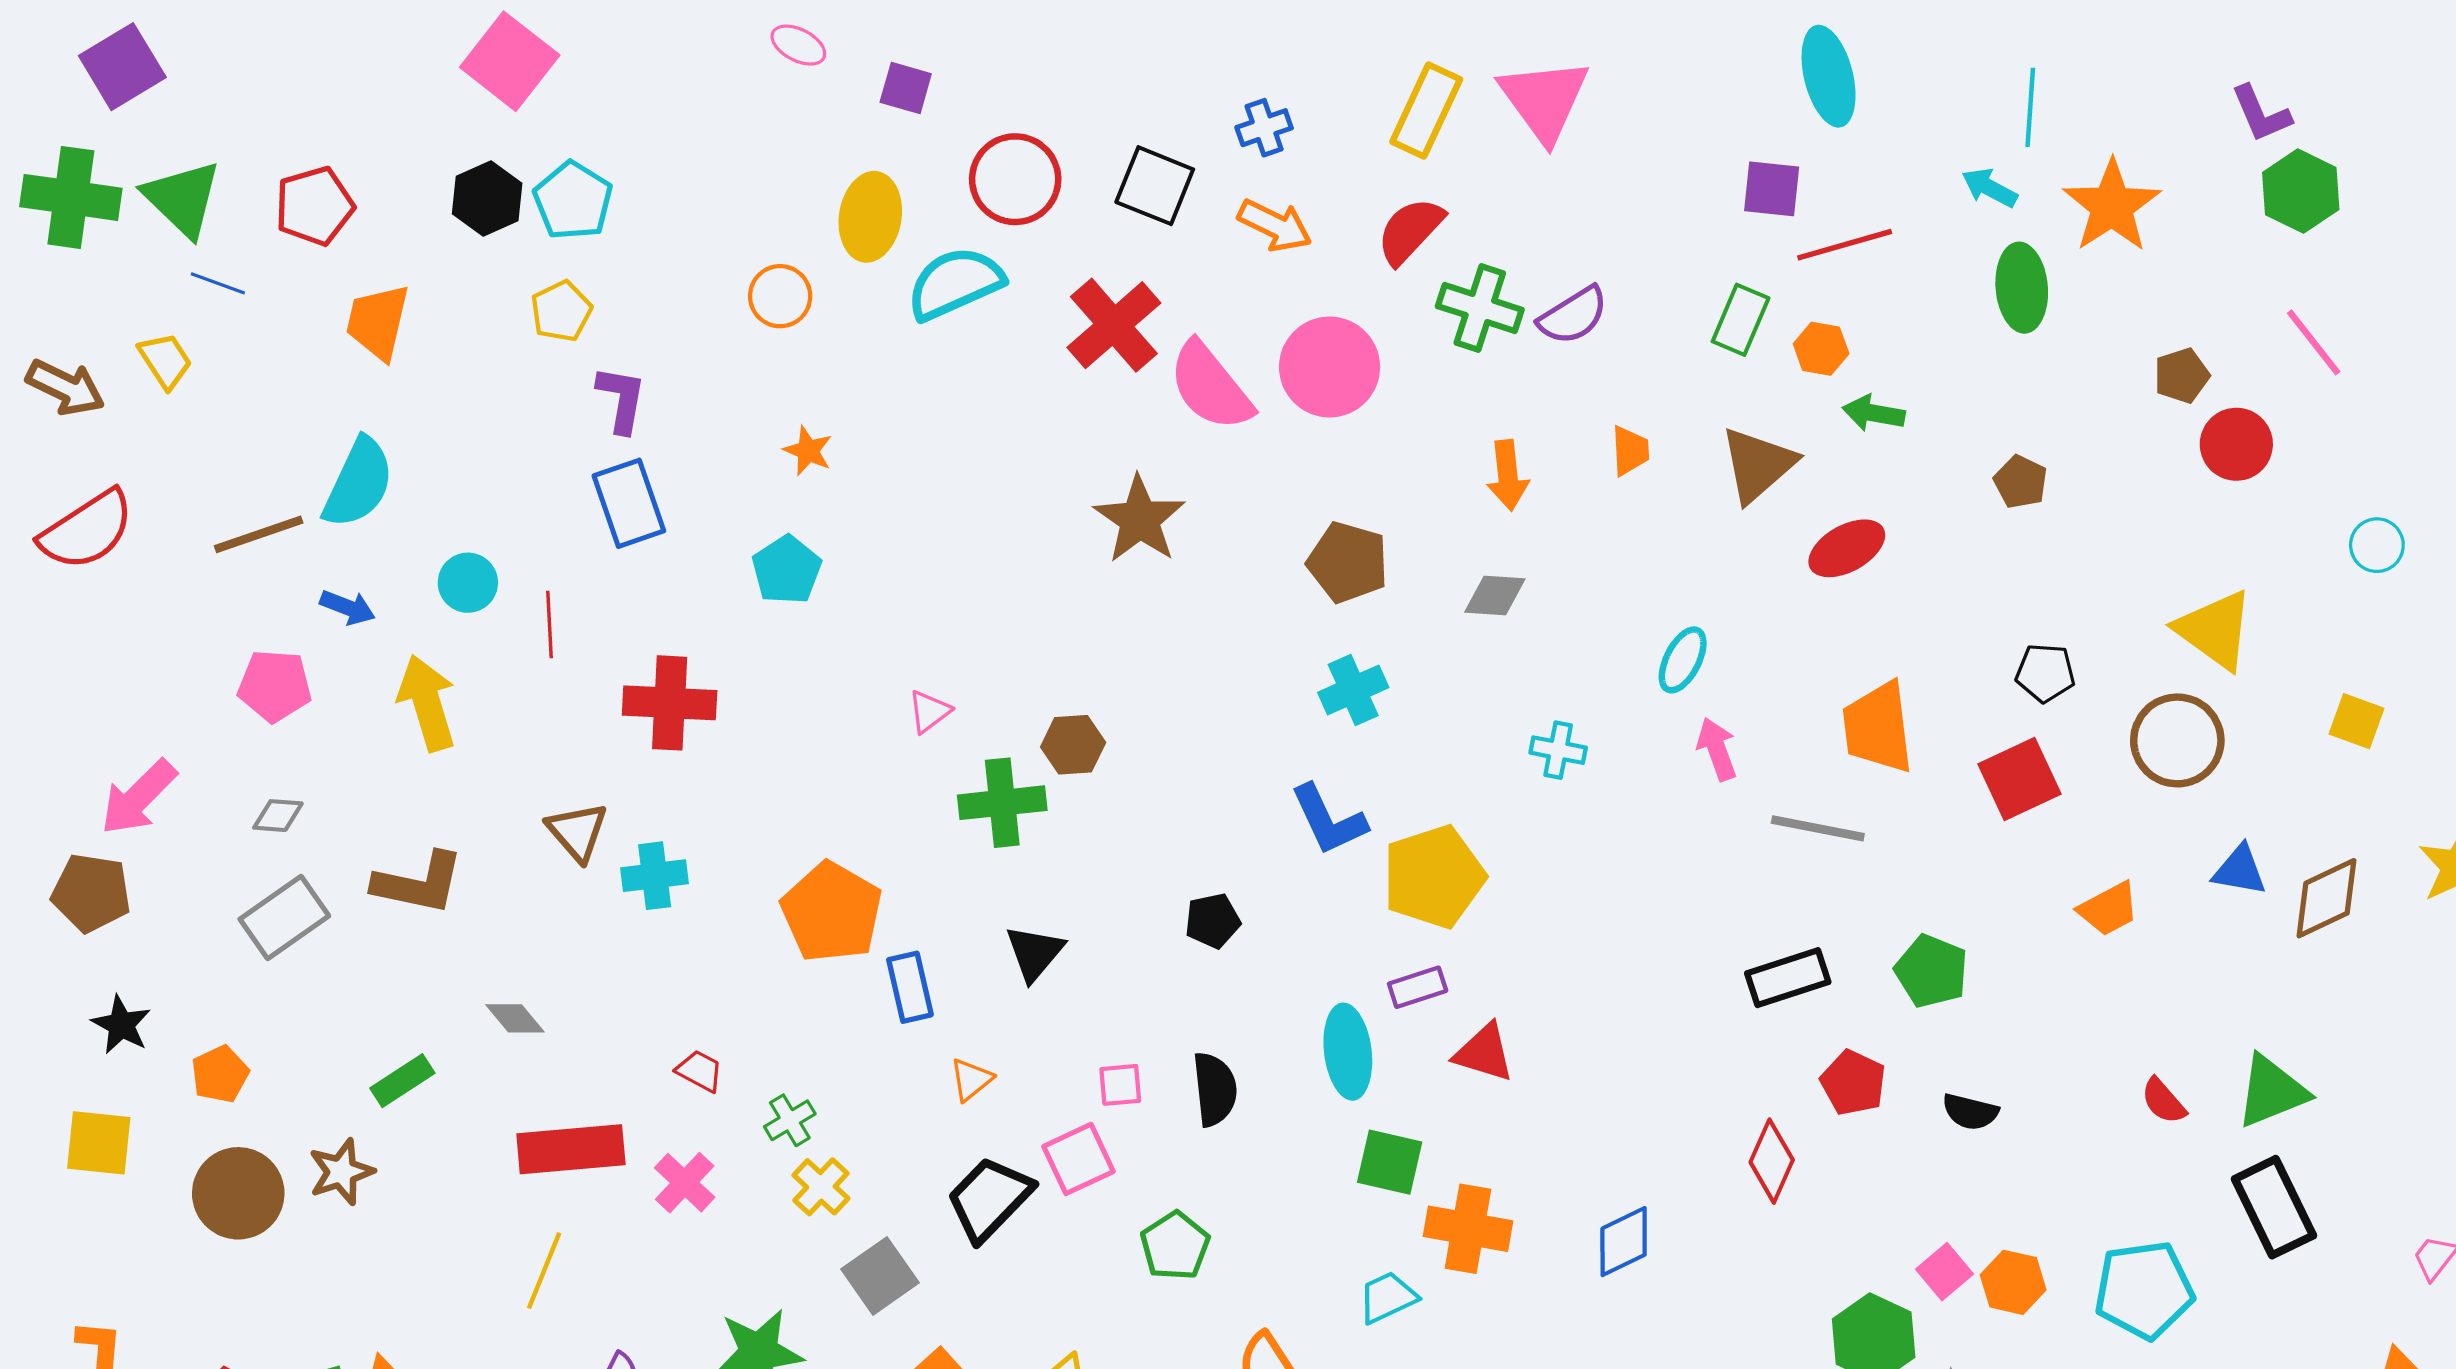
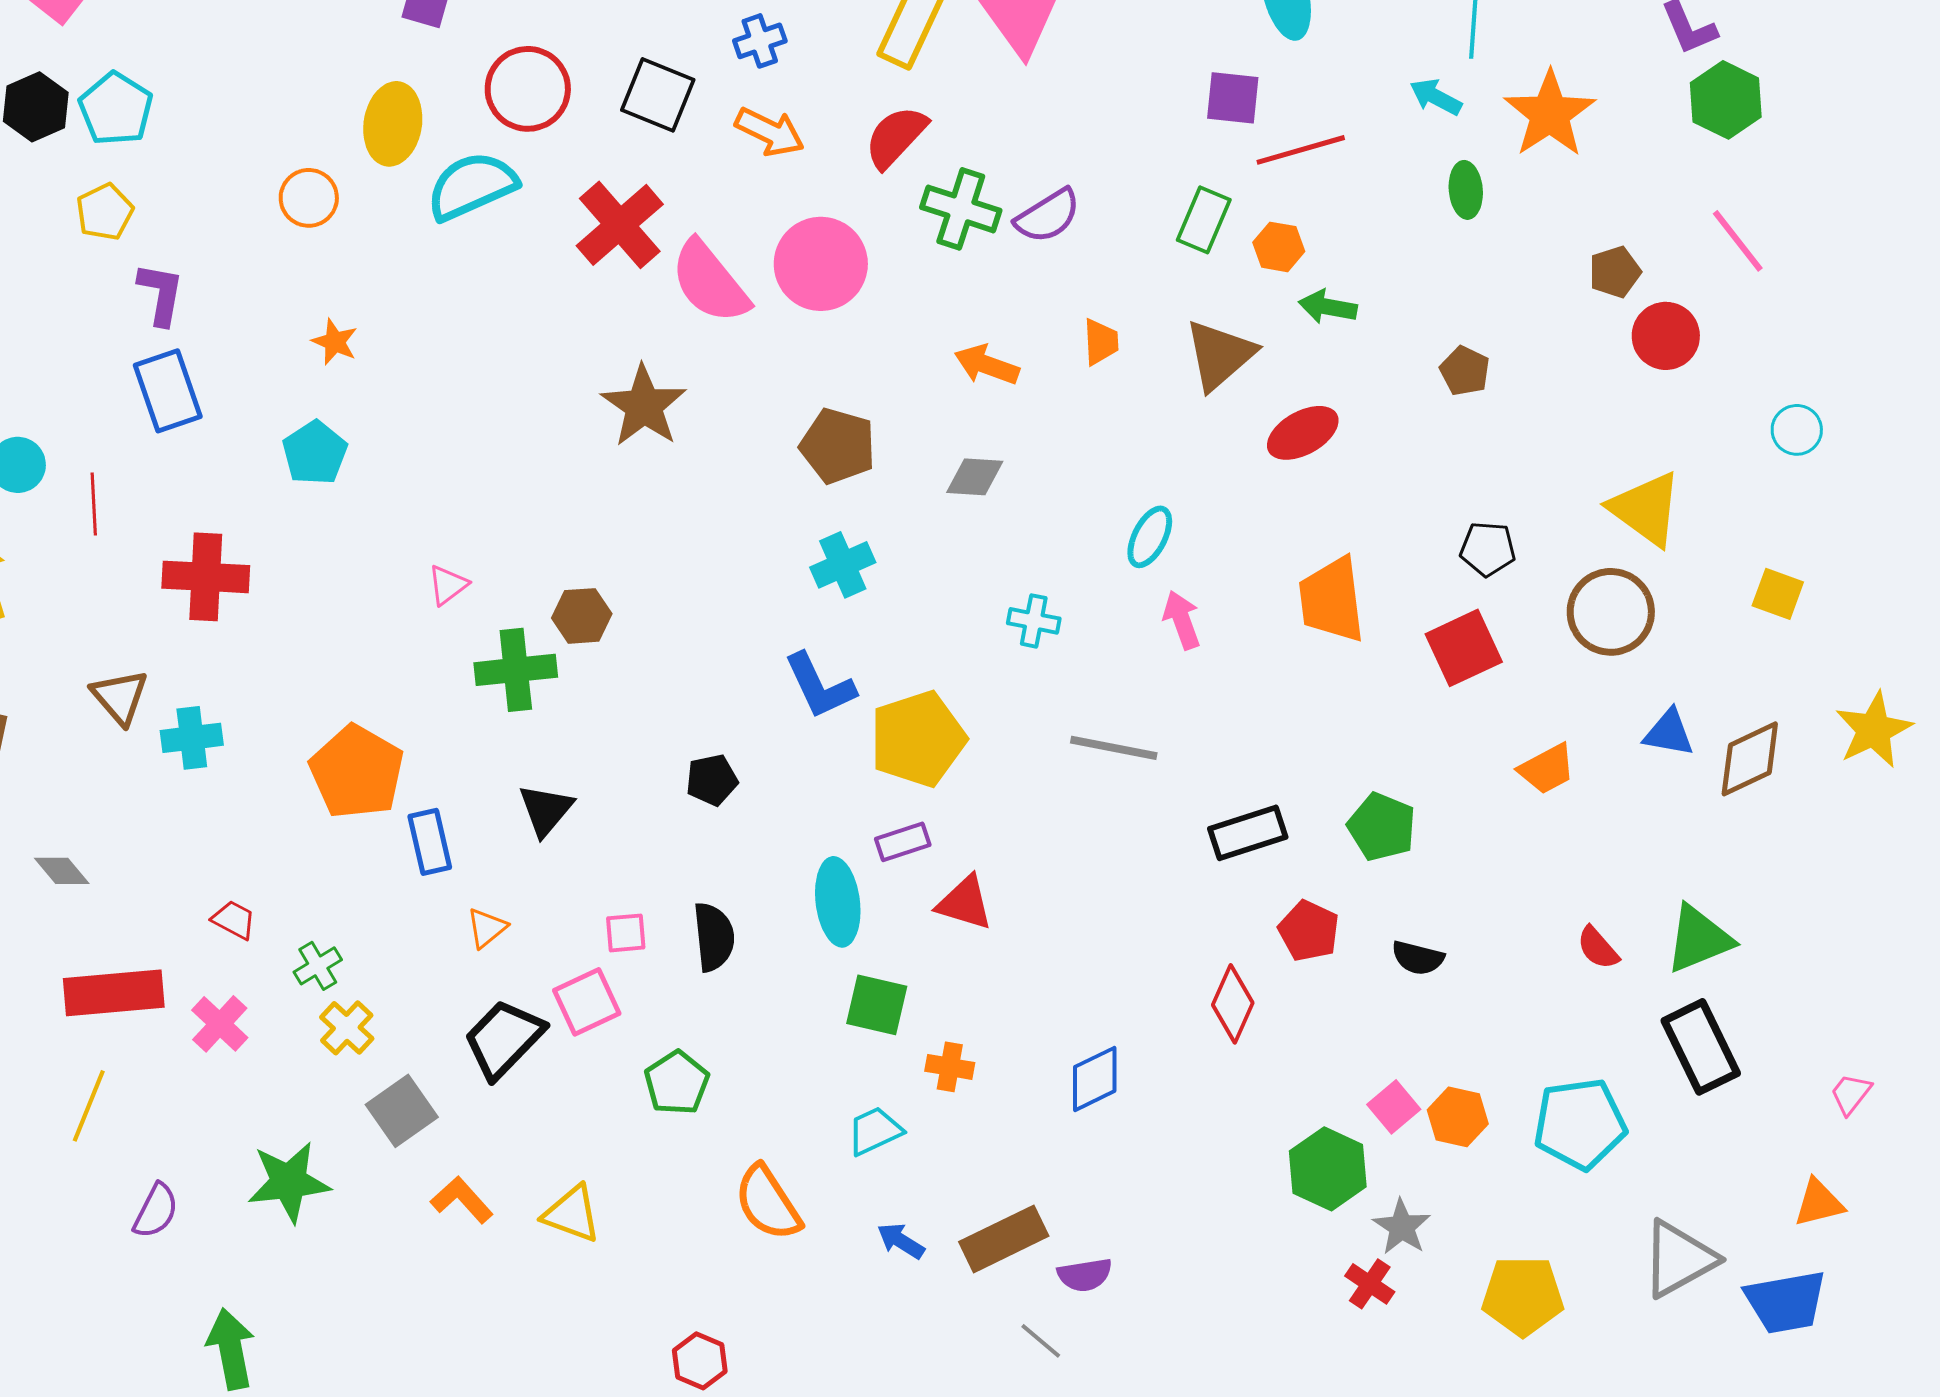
green ellipse: (2022, 288) -> (1466, 190), size x0.7
orange arrow: (1508, 475) -> (987, 365), turned 116
gray line: (1818, 828) -> (1114, 748), moved
orange cross: (1468, 1229) -> (950, 1067), size x0.6

